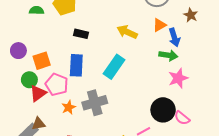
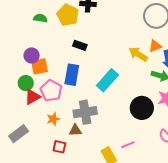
yellow arrow: (127, 32) -> (138, 54), moved
purple circle: (18, 51) -> (32, 55), moved
orange star: (69, 107) -> (53, 119), moved
black circle: (163, 110) -> (142, 108), moved
brown triangle: (39, 124) -> (75, 130), moved

